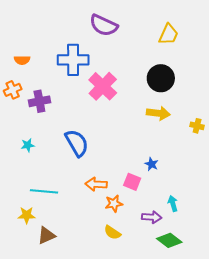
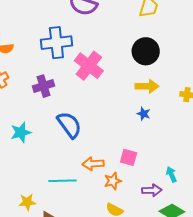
purple cross: (39, 101) -> (44, 86), moved
cyan star: (28, 145) -> (21, 132), size x1.5
blue star: (151, 164) -> (144, 114), moved
cyan line: (44, 191) -> (62, 181), moved

